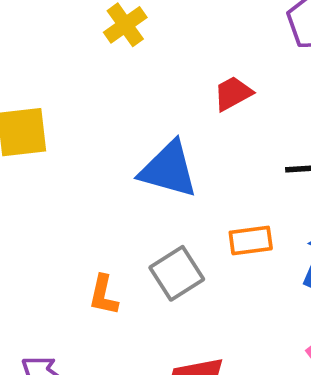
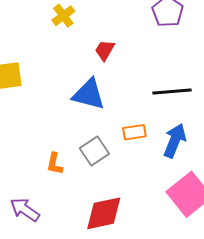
red trapezoid: (233, 93) -> (105, 50), moved, turned -30

